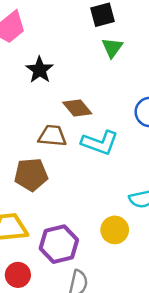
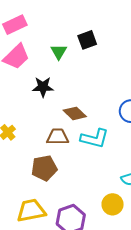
green triangle: (112, 48) -> (59, 52), moved
black star: (40, 70) -> (43, 87), turned -30

